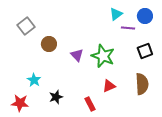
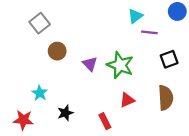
blue circle: (145, 16) -> (177, 11), moved
gray square: (26, 26) -> (40, 23), moved

